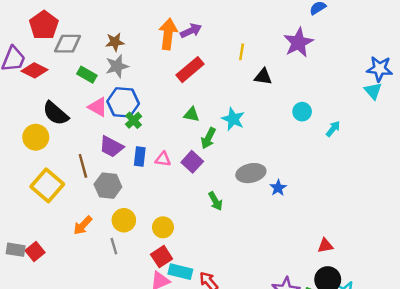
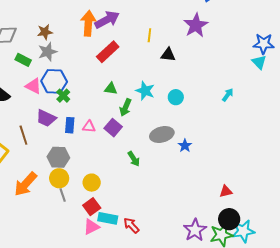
purple arrow: (191, 31) -> (107, 20), size x1.4
cyan circle: (302, 112) -> (176, 97), moved
gray hexagon: (108, 186) -> (58, 157), moved
orange arrow: (83, 225) -> (26, 184), size x1.5
gray line: (114, 246) -> (63, 195), moved

